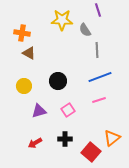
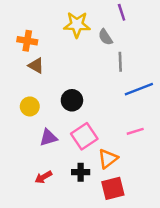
blue line: (100, 77) -> (139, 89), moved
pink line: (99, 100) -> (135, 131), moved
pink square: (68, 110) -> (84, 136), size x1.5
orange triangle: (112, 138) -> (108, 159), moved
red square: (91, 152) -> (113, 188), turned 36

